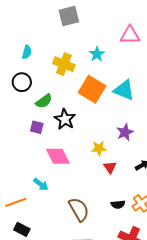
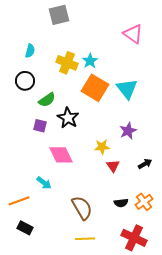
gray square: (69, 16) -> (59, 15), moved
pink triangle: (130, 35) -> (133, 34), turned 35
cyan star: (97, 54) -> (90, 61), moved
cyan triangle: (124, 90) -> (127, 89), turned 30

